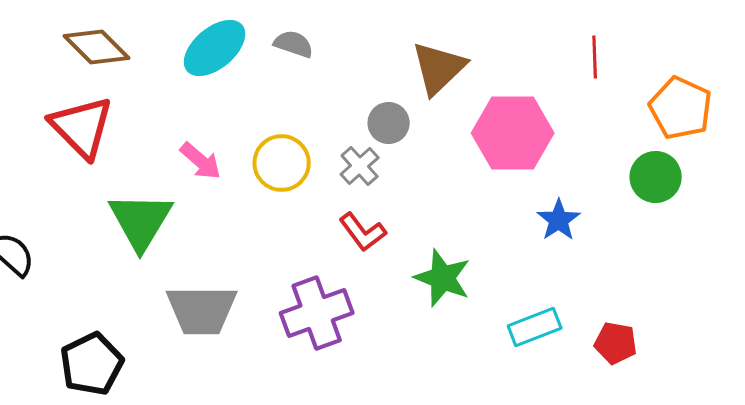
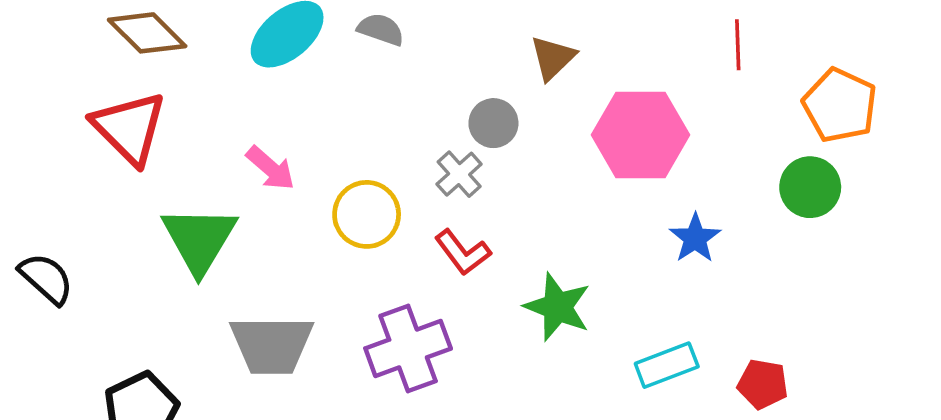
brown triangle: (439, 68) -> (553, 58), size x0.7
yellow circle: (282, 163) -> (367, 214), moved

